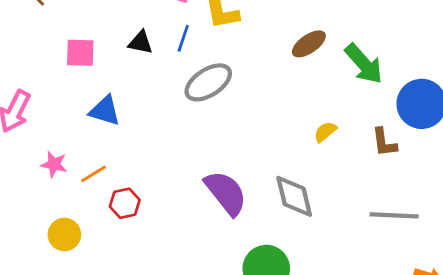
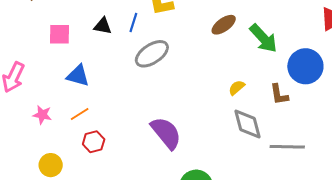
orange line: (94, 174) -> (80, 114), moved
gray diamond: (294, 196) -> (248, 124), moved

